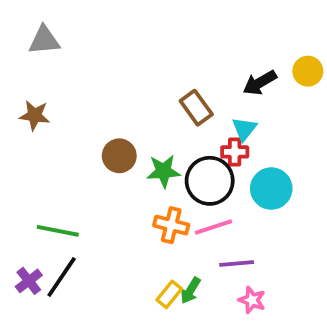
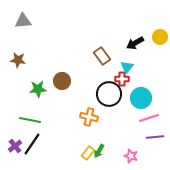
green star: (164, 171) -> (38, 89), moved
pink line: (214, 227) -> (149, 118), moved
purple line: (237, 264) -> (155, 137), moved

